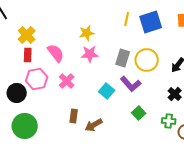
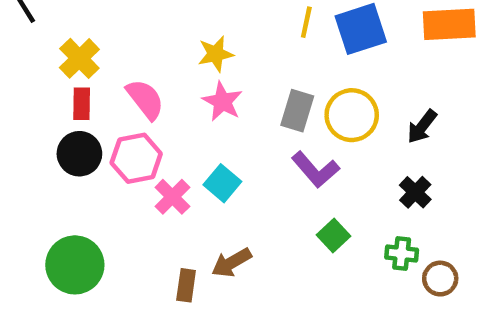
pink star: (90, 54) -> (222, 102), turned 30
pink hexagon: (37, 79) -> (136, 158), moved
pink cross: (67, 81) -> (172, 197), moved
cyan square: (107, 91) -> (222, 183), moved
black circle: (17, 93) -> (79, 154), moved
brown rectangle: (74, 116) -> (186, 285), moved

